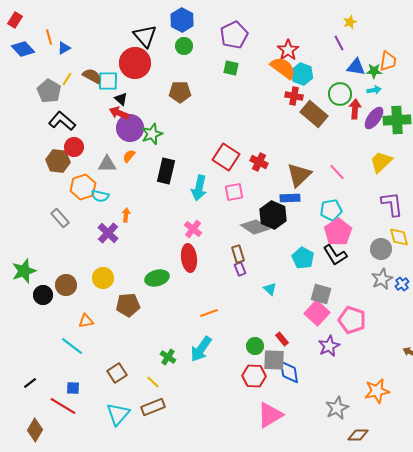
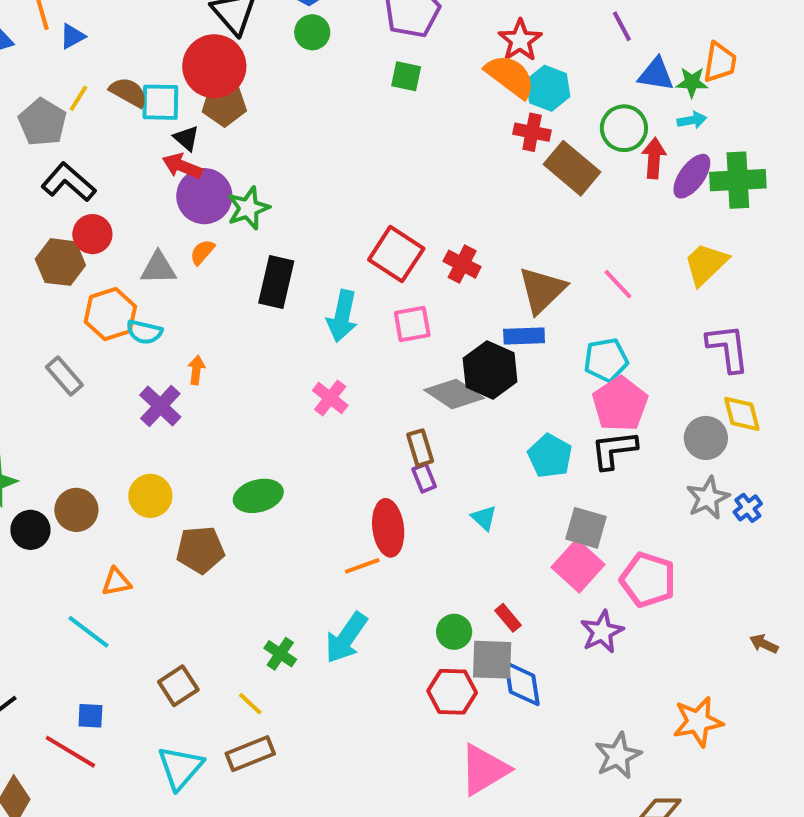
brown pentagon: (180, 92) -> (224, 104), moved
black L-shape: (335, 255) -> (614, 450), turned 115
red ellipse: (189, 258) -> (388, 528), moved

